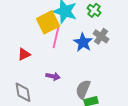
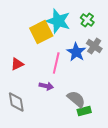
pink line: (56, 37) -> (56, 63), moved
gray semicircle: (83, 89) -> (76, 99), turned 108

